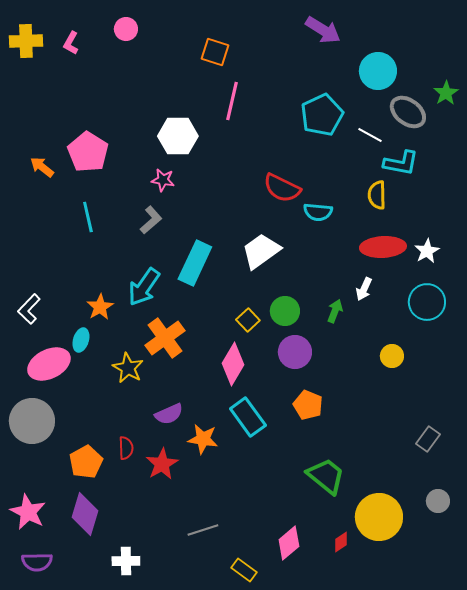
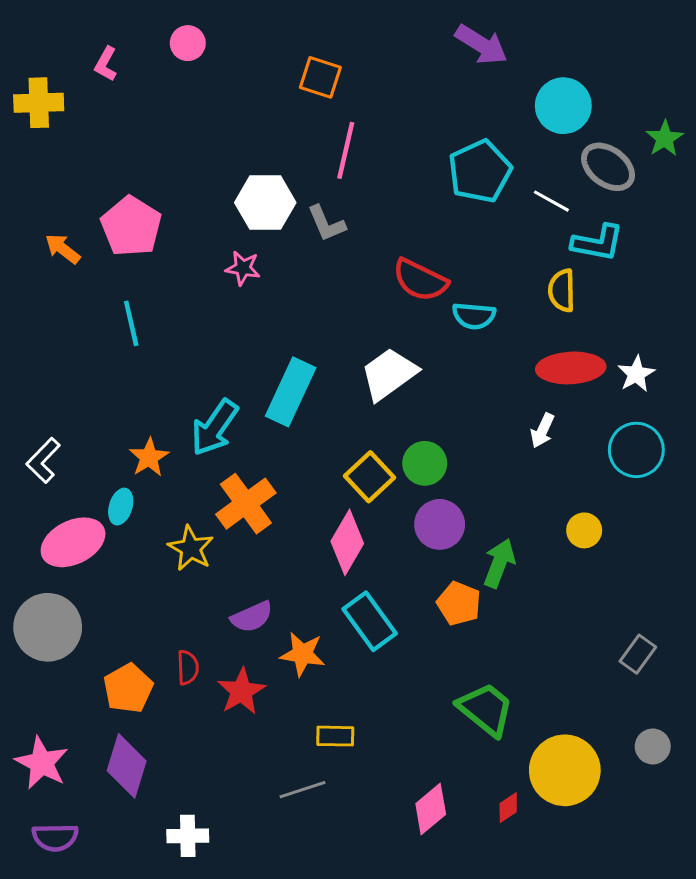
yellow cross: (26, 41) -> (39, 103), moved
gray L-shape: (151, 220) -> (326, 223), moved, turned 108
green arrow: (335, 311) -> (499, 563), moved, size x1.4
yellow square: (248, 320) -> (370, 477), size x1.4
yellow rectangle: (244, 570) -> (335, 736), moved, turned -35

